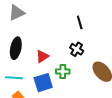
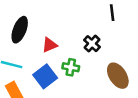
black line: (80, 22) -> (112, 13), moved
blue square: (43, 83) -> (45, 76), turned -30

